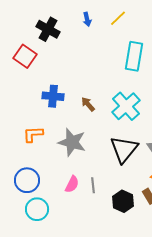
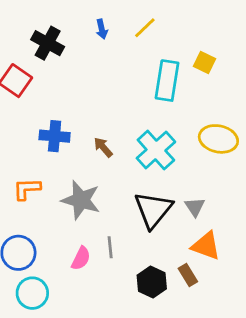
gray line: (93, 185) -> (110, 247), moved

